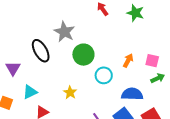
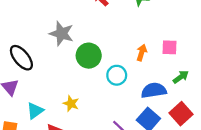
black ellipse: (41, 51) -> (21, 58), moved
green arrow: (158, 78) -> (181, 77), moved
yellow star: (70, 92) -> (71, 104), moved

